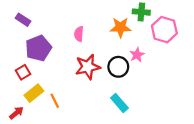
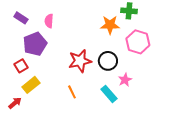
pink hexagon: (164, 30) -> (138, 42), moved
pink semicircle: (79, 34) -> (49, 21), moved
pink star: (137, 55) -> (125, 80), moved
orange line: (55, 101) -> (72, 92), moved

